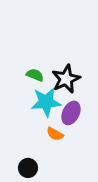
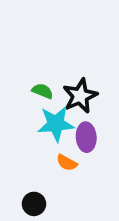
purple ellipse: (71, 113) -> (86, 137), turned -30

